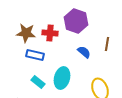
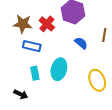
red cross: (50, 33) -> (47, 24), turned 35
cyan rectangle: (38, 82) -> (35, 73), turned 40

